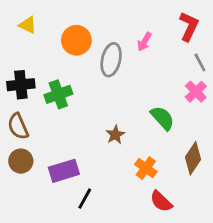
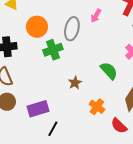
orange circle: (76, 40) -> (37, 27), moved
green cross: (58, 94) -> (53, 50), moved
red semicircle: (161, 201) -> (119, 126), moved

